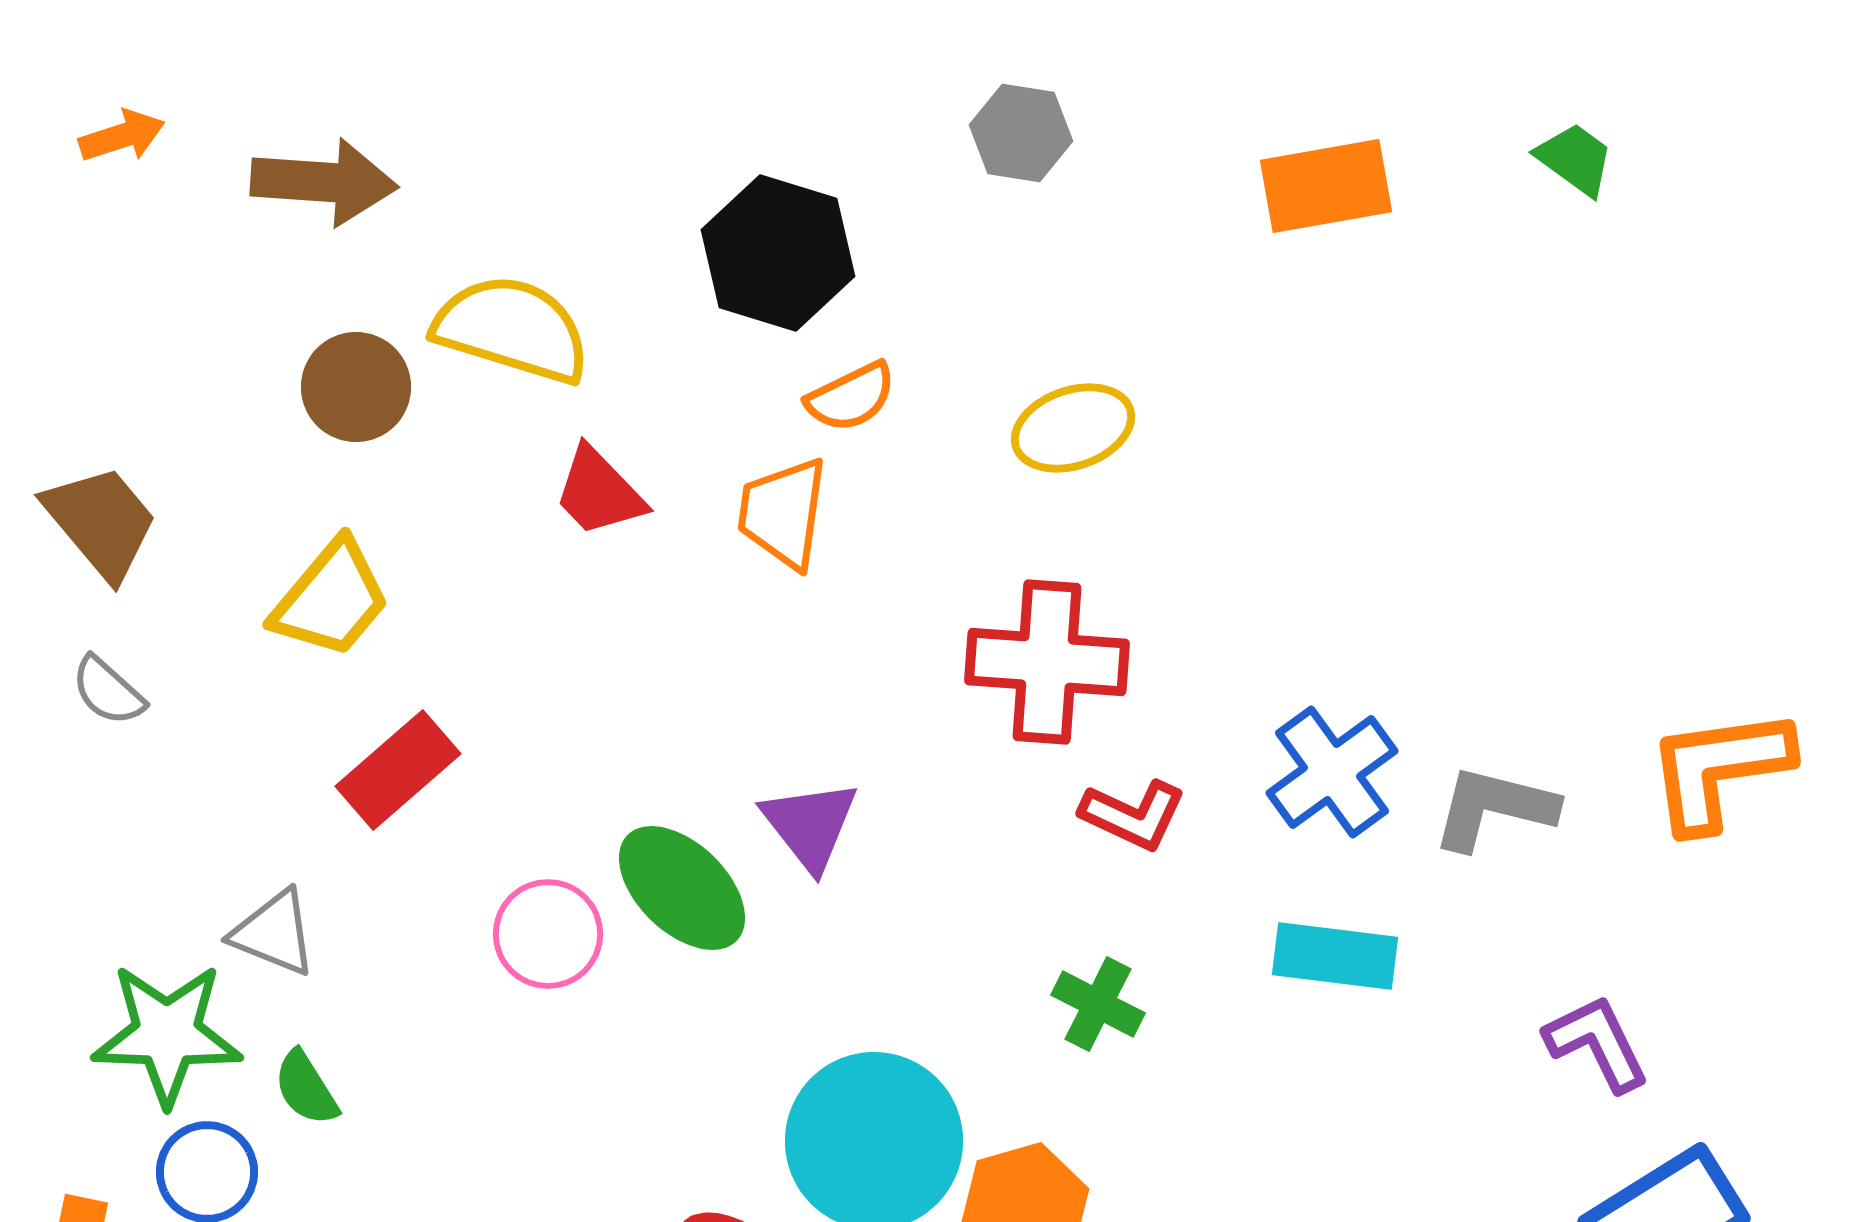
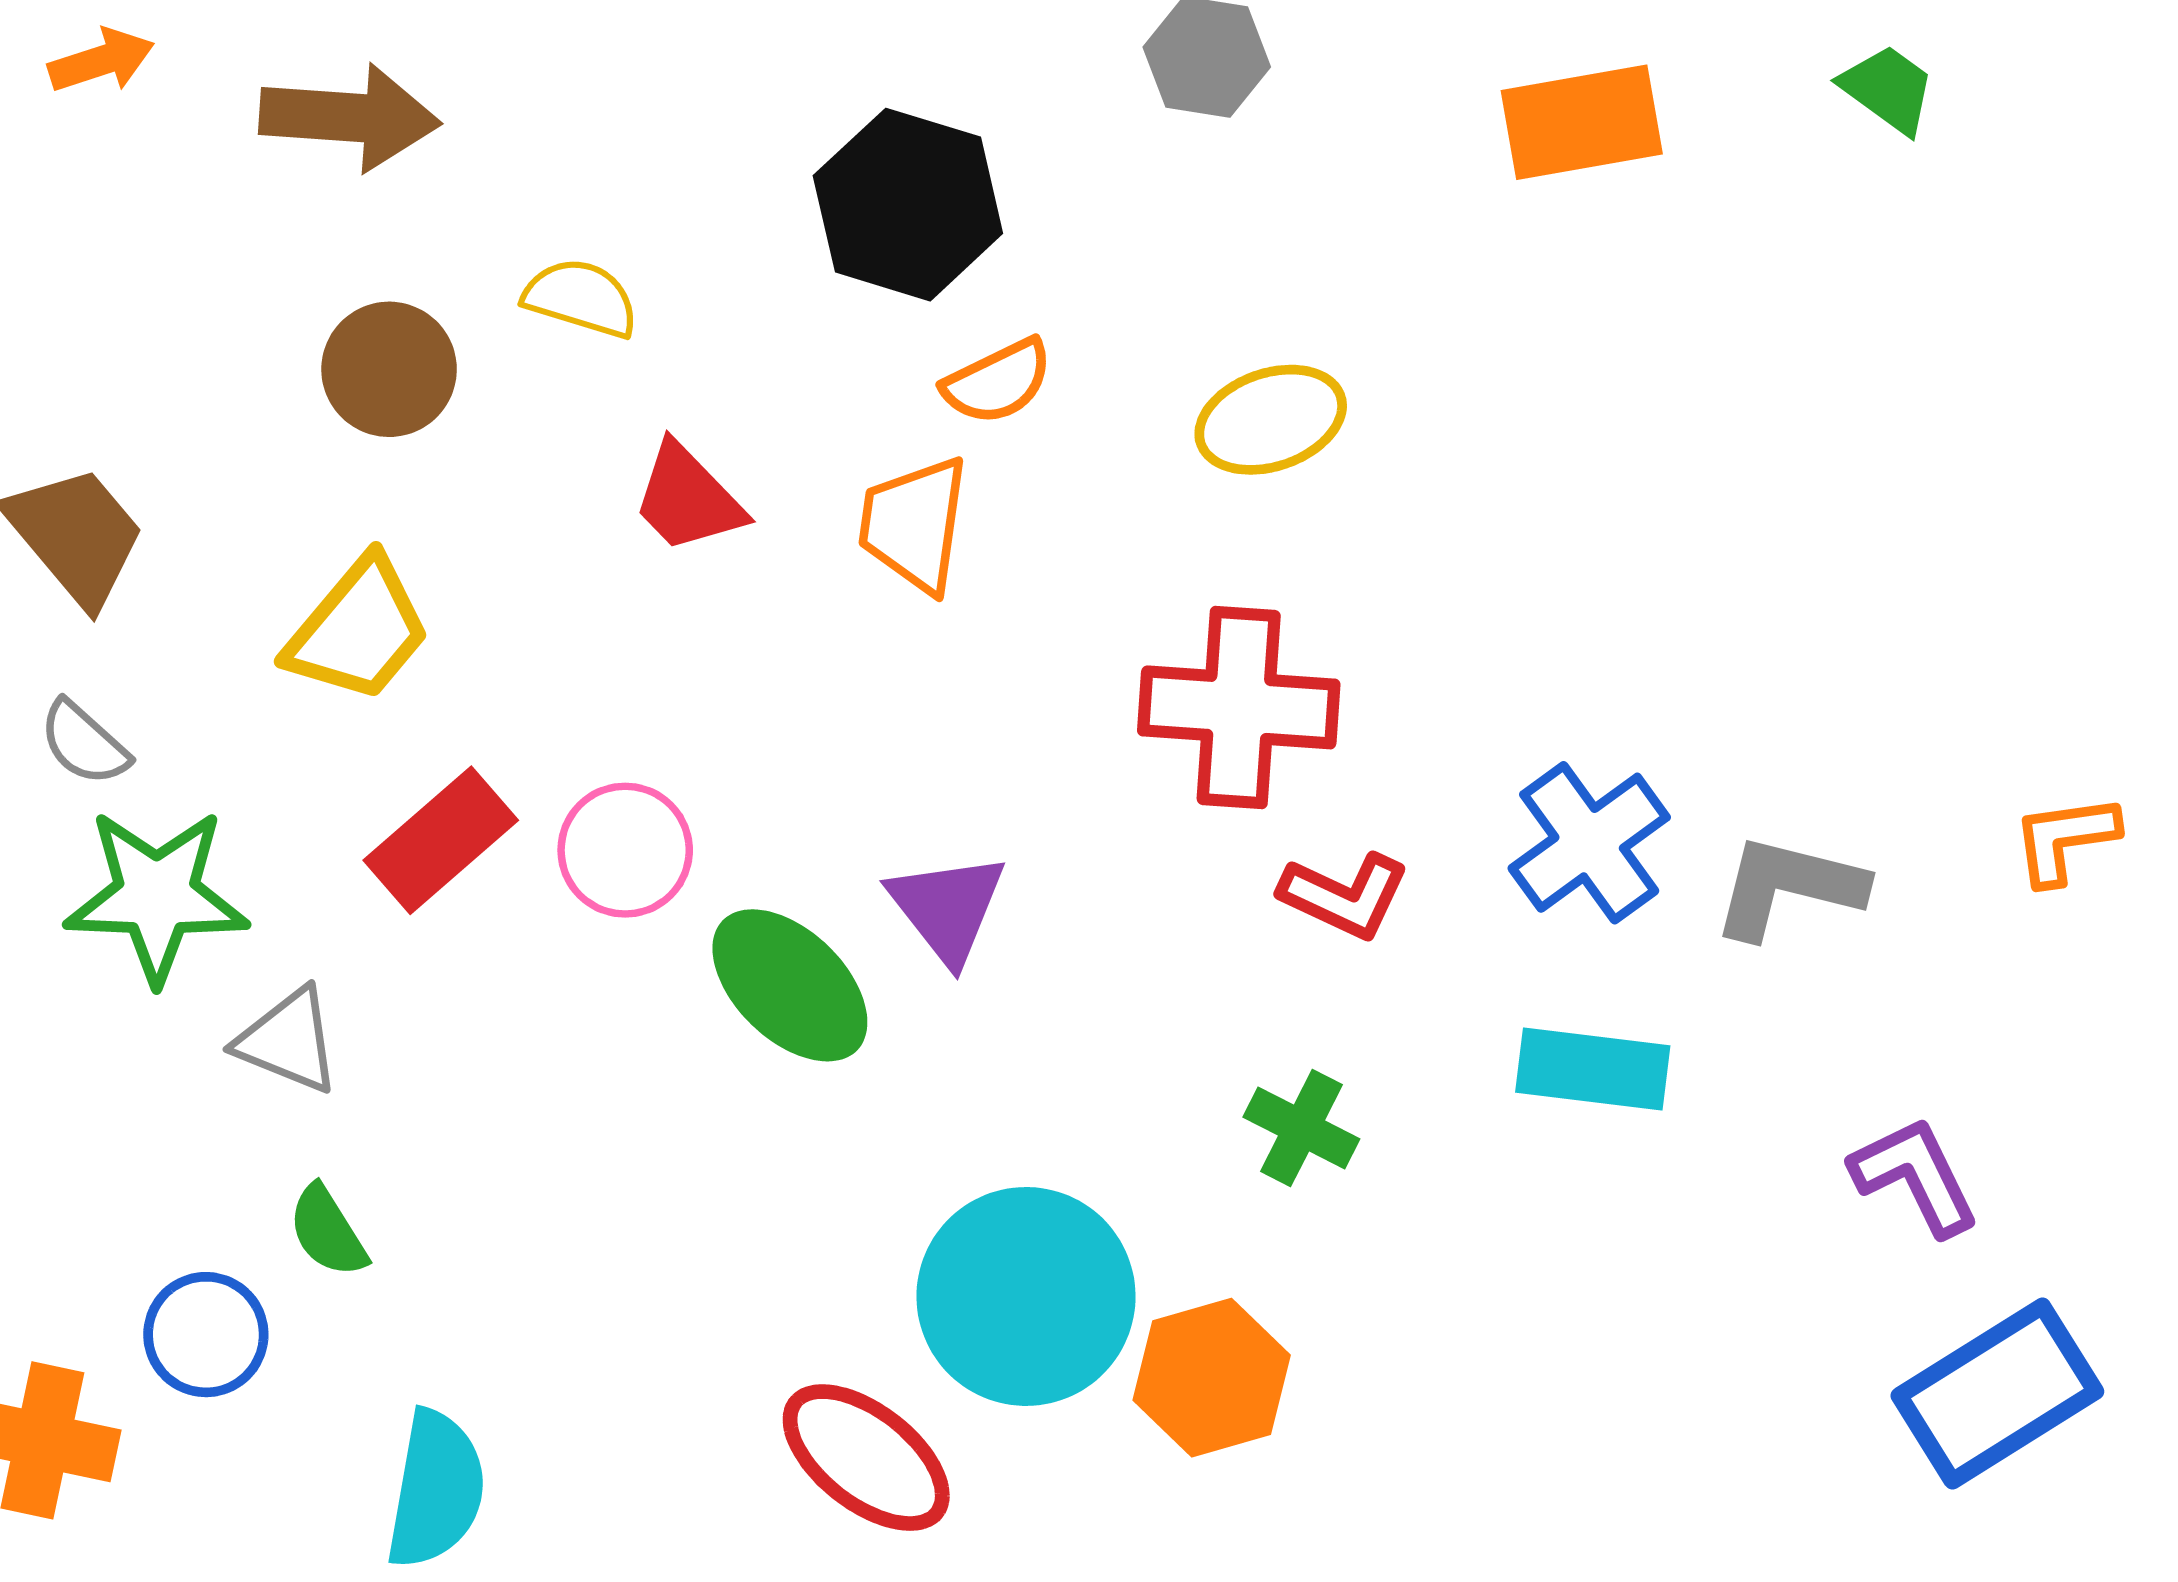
yellow semicircle: (512, 329) -> (581, 298), size x0.6
orange L-shape: (1719, 769) -> (2065, 839), size x0.6
pink circle: (548, 934) -> (625, 850), moved
green star: (167, 1034) -> (157, 896), moved

